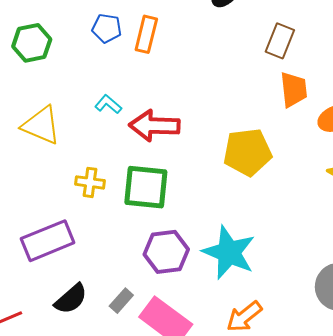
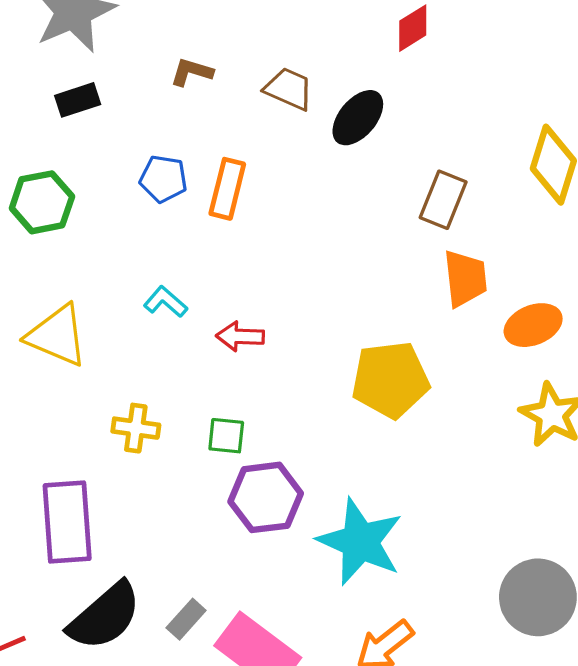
red arrow: (154, 126) -> (240, 336), size x0.6
green square: (146, 187) -> (226, 436), size x0.5
purple rectangle: (48, 241) -> (67, 522), turned -72
purple hexagon: (166, 252) -> (266, 497), moved
black semicircle: (71, 299) -> (105, 616), size x1.4

